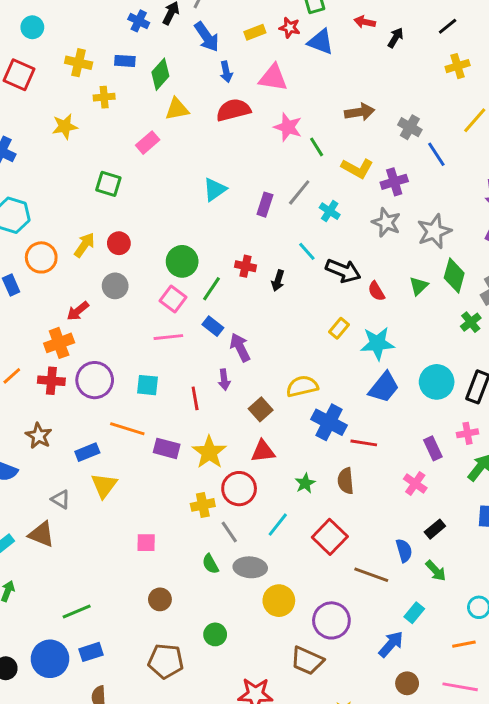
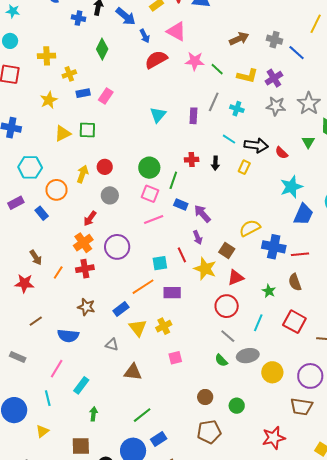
blue rectangle: (125, 61) -> (83, 93), moved
pink triangle: (273, 78) -> (176, 31), turned 35
yellow triangle: (177, 109) -> (63, 133), moved
yellow rectangle: (339, 328) -> (244, 167), moved
purple circle: (95, 380) -> (117, 247), moved
cyan square: (148, 385) -> (160, 263), moved
orange line: (127, 429) -> (143, 287), turned -35
yellow star: (209, 452) -> (205, 269), moved
yellow cross: (203, 505) -> (164, 326), moved
brown triangle: (41, 534) -> (133, 372), moved
brown circle: (160, 599) -> (205, 397), moved

